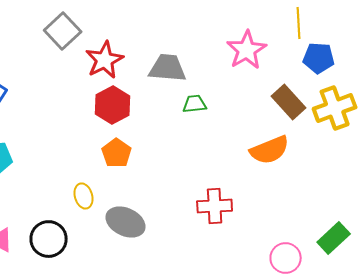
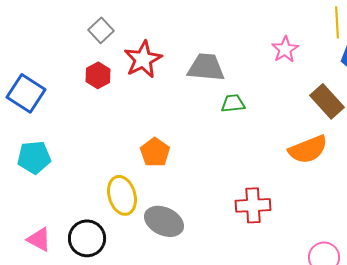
gray square: (63, 31) -> (101, 30), size x0.7
pink star: (247, 50) -> (285, 49), size x0.7
red hexagon: (113, 105) -> (98, 75), moved, size x0.7
yellow ellipse: (84, 196) -> (122, 195), size x1.5

